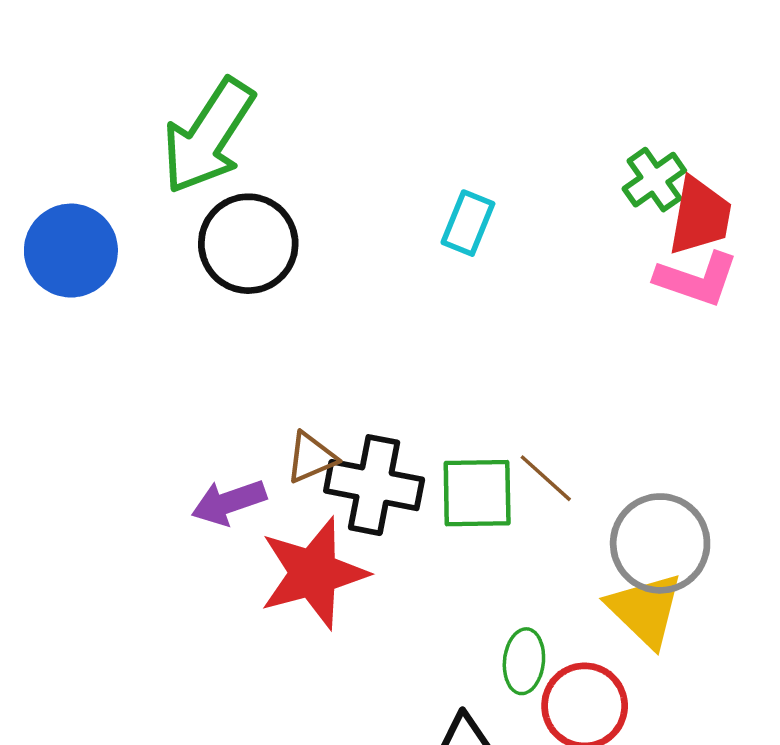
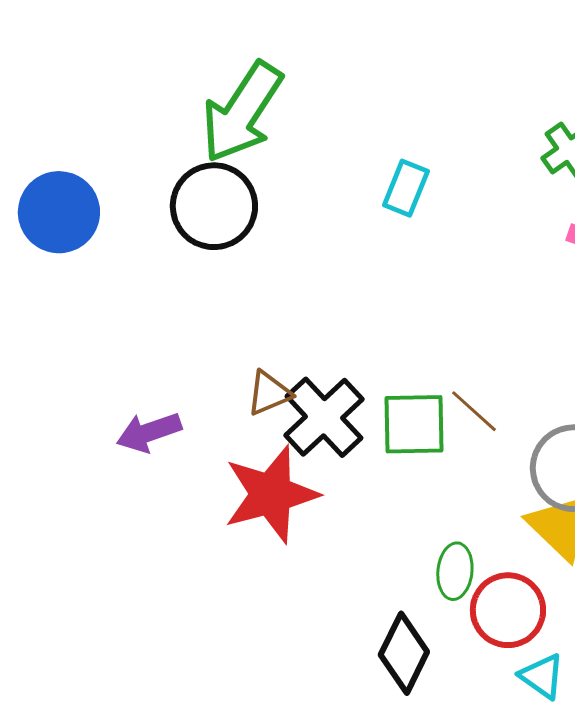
green arrow: (208, 136) -> (242, 112), moved
black cross: (374, 485) -> (324, 417), turned 36
purple arrow: (229, 502) -> (149, 432), moved

